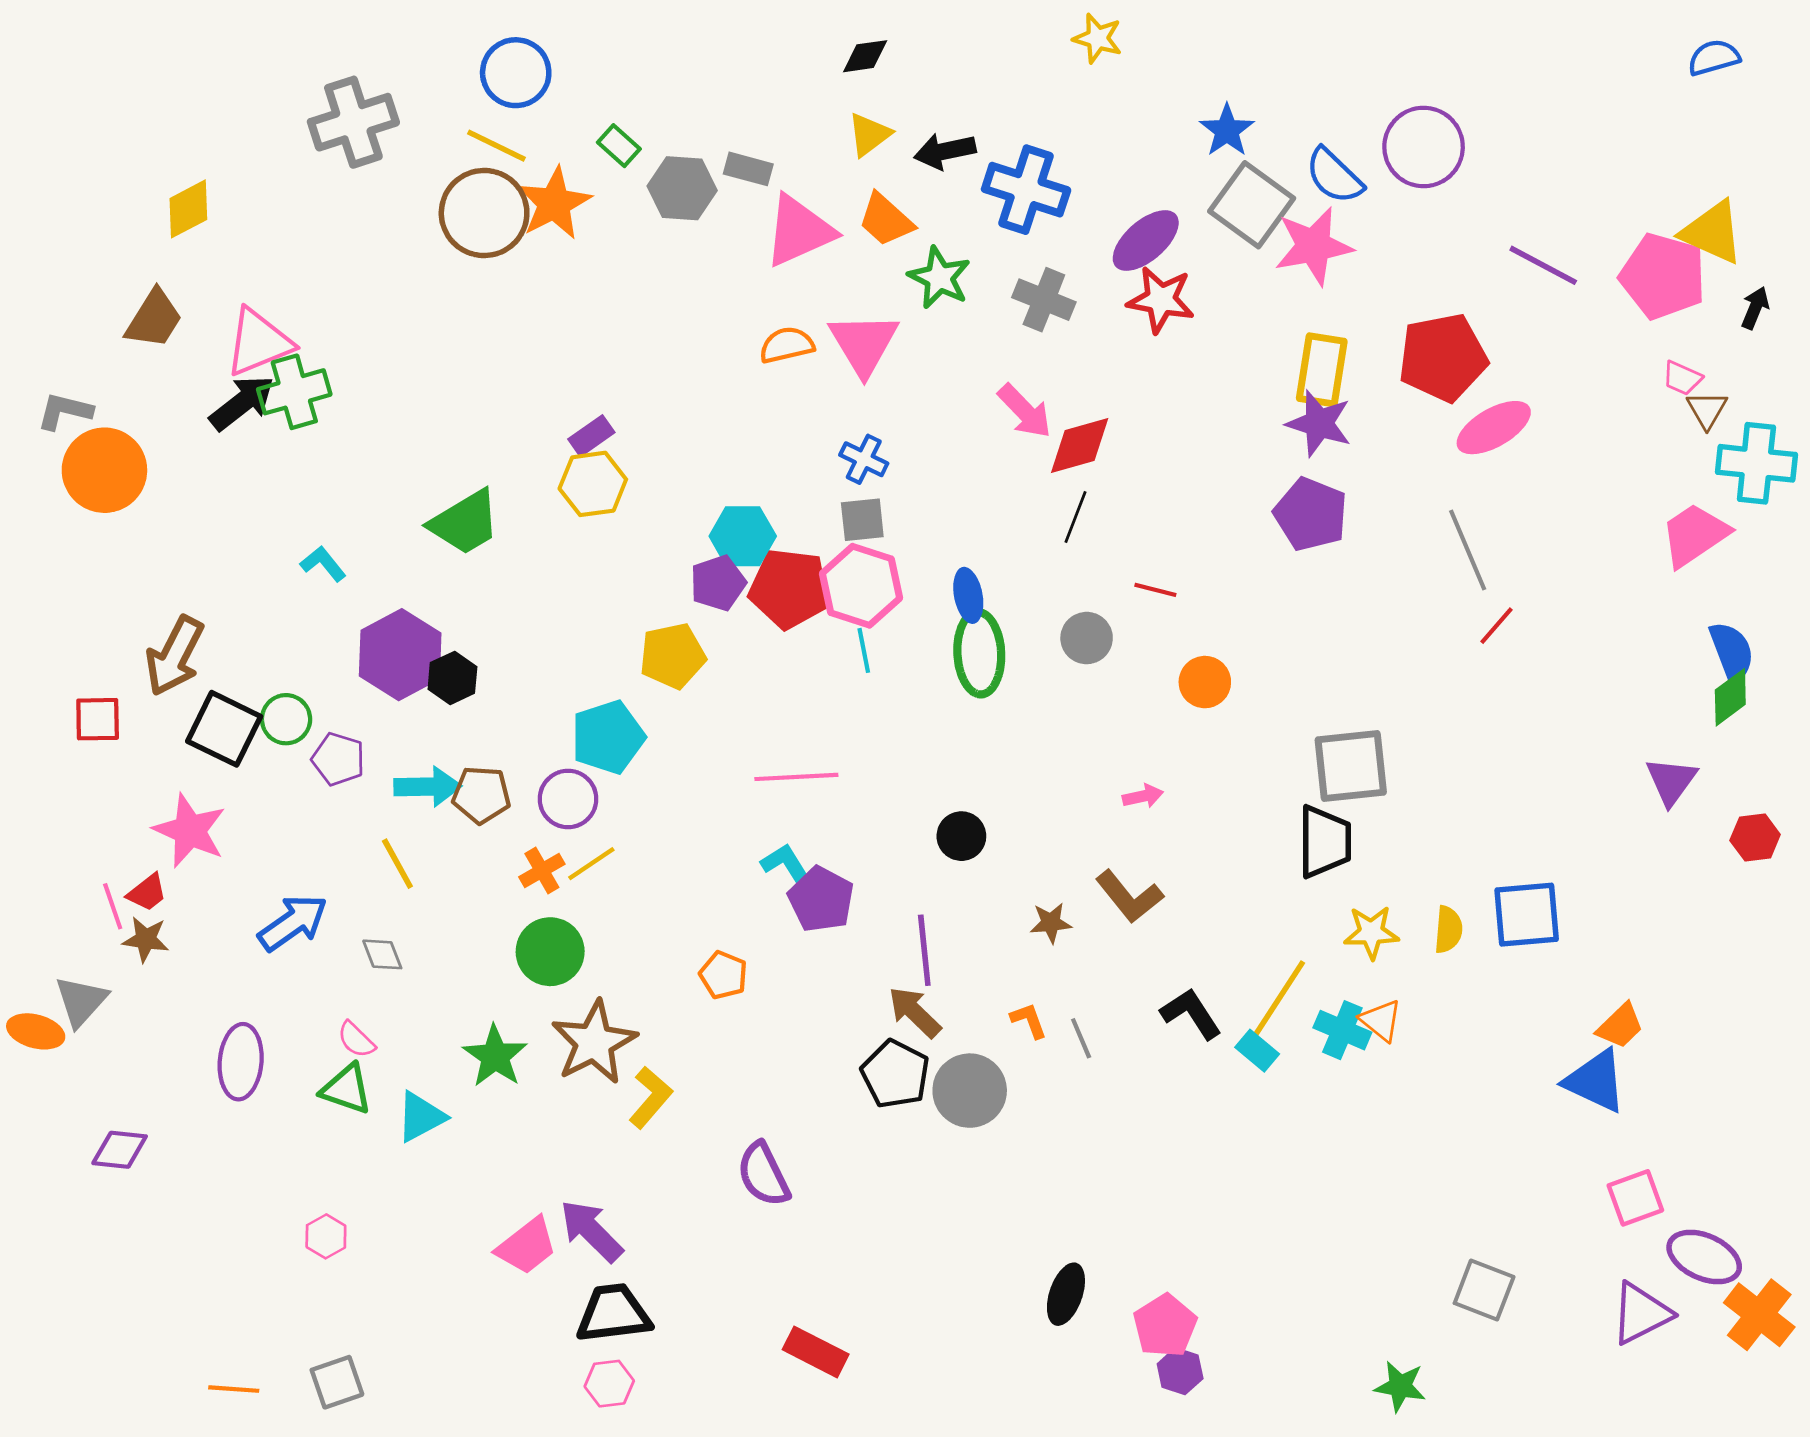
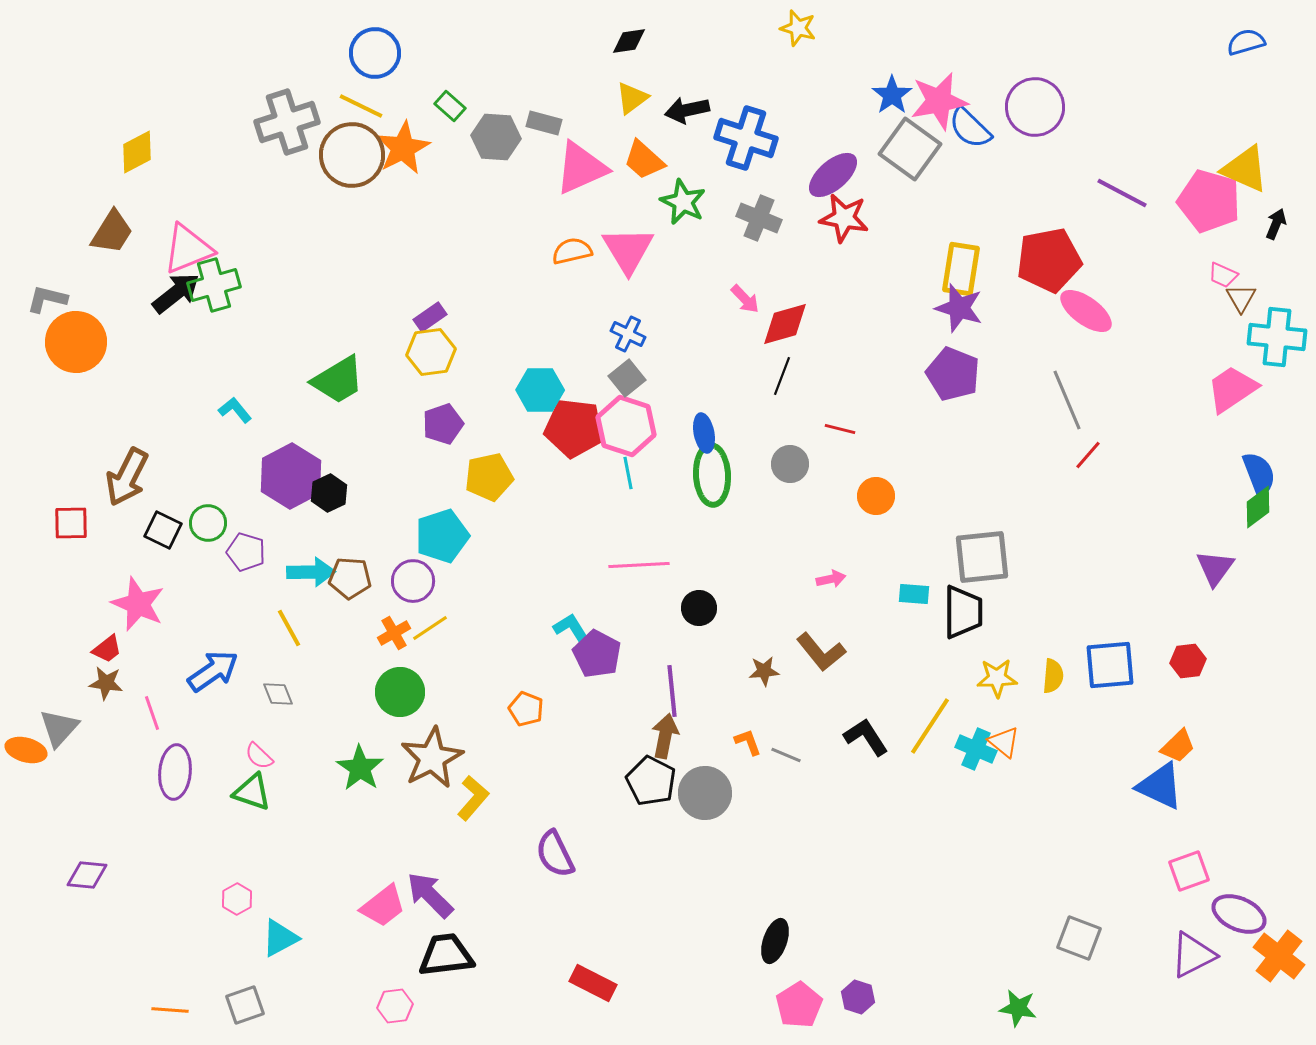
gray cross: (353, 122) -> (287, 122), moved
pink star: (1314, 246) -> (939, 101), moved
pink arrow: (1025, 411) -> (745, 299), size x0.7
pink ellipse: (1494, 428) -> (1086, 311), turned 66
gray square: (862, 520) -> (627, 378), turned -33
purple pentagon: (718, 583) -> (443, 424), moved
black square: (224, 729) -> (163, 530), size x0.7
pink line: (796, 777) -> (639, 565), moved
red hexagon: (1755, 837) -> (1188, 661), moved
pink line: (113, 906) -> (152, 713), moved
brown arrow: (915, 1012) -> (665, 736), turned 57
gray line: (1081, 1038) -> (786, 755), turned -44
cyan rectangle: (1257, 1051) -> (914, 594), moved, turned -36
cyan triangle: (421, 1117) -> (280, 938), moved
purple diamond: (120, 1150) -> (87, 875), moved
pink pentagon: (1165, 1326) -> (799, 1005), moved
pink hexagon: (609, 1384) -> (395, 1006), moved

